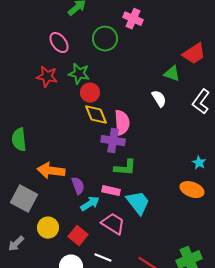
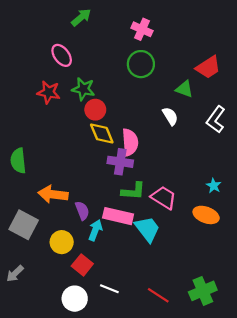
green circle: (105, 39) -> (141, 64), moved
pink rectangle: (111, 191) -> (118, 216), size x1.5
cyan arrow: (90, 204) -> (95, 230), turned -36
pink trapezoid: (113, 224) -> (164, 198), moved
yellow circle: (48, 228) -> (62, 242), moved

